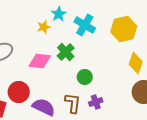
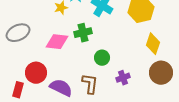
green cross: (66, 52) -> (83, 33), turned 30
purple cross: (96, 102) -> (123, 78), moved

